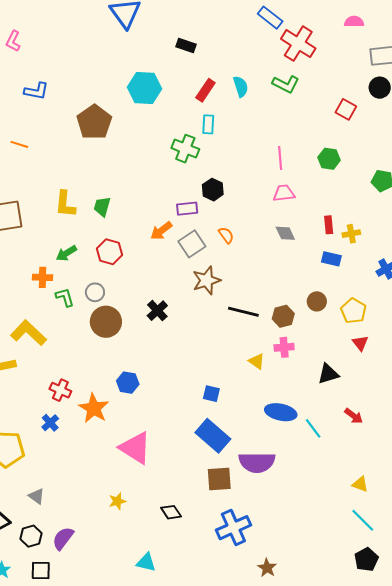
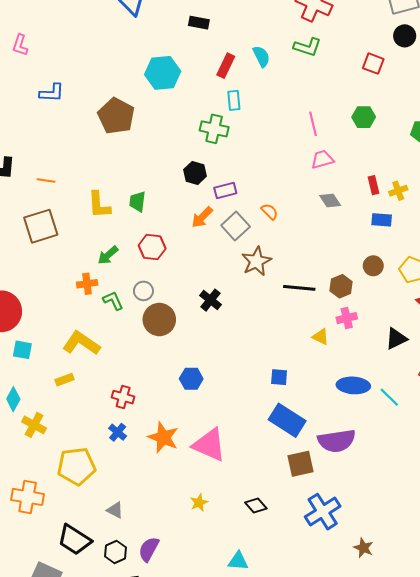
orange line: (19, 144) -> (46, 180), moved
black hexagon: (213, 190) -> (195, 173), moved
orange star: (94, 408) -> (163, 437), moved

